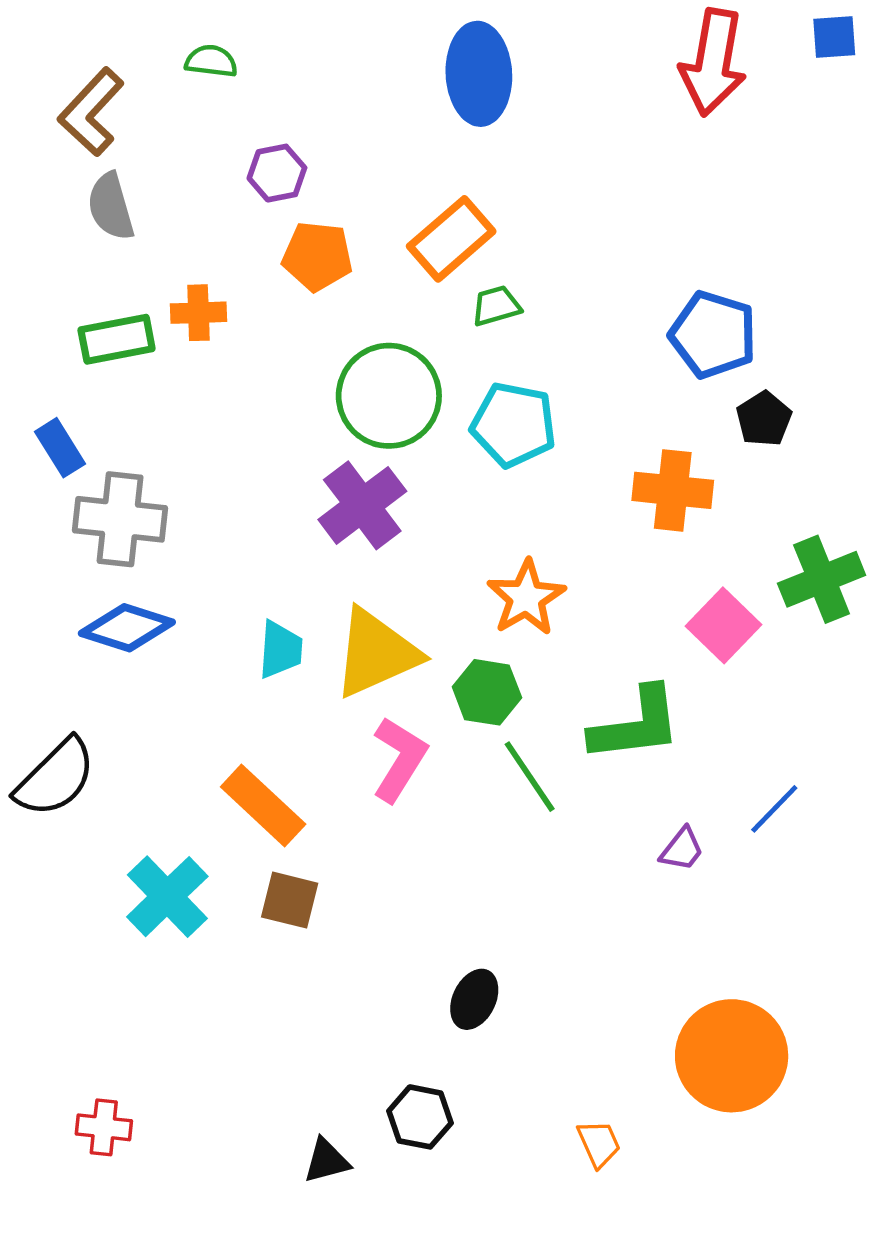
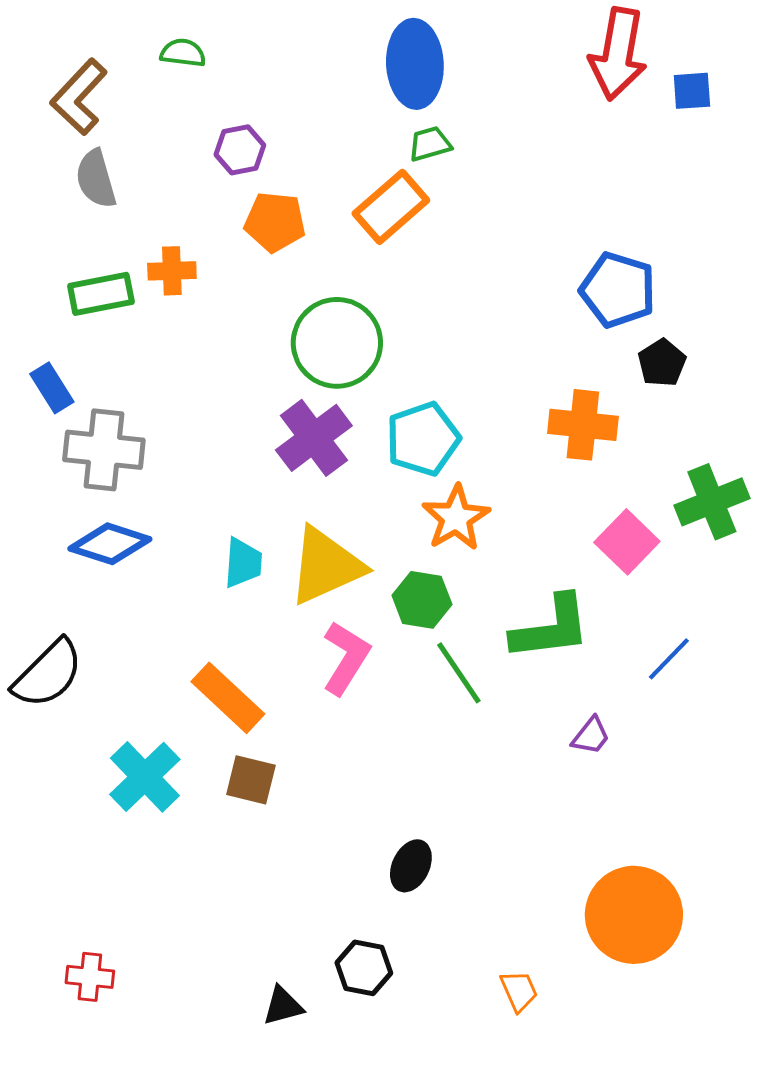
blue square: (834, 37) -> (692, 91), moved
green trapezoid: (496, 306) -> (430, 144), moved
cyan pentagon: (513, 425) -> (423, 439), moved, turned -30
blue line: (774, 809) -> (669, 659), moved

